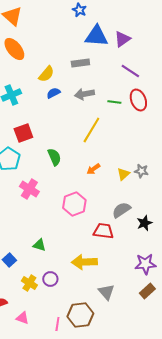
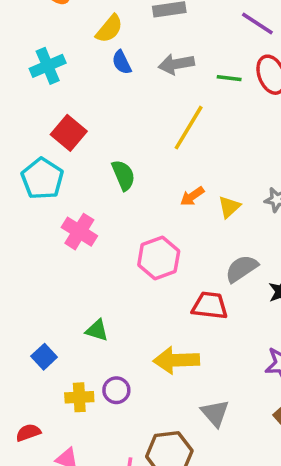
blue semicircle: (53, 93) -> (122, 62), turned -88
red square: (23, 133) -> (69, 133), turned -30
yellow triangle: (123, 174) -> (229, 207), moved
yellow cross: (29, 283) -> (79, 397), turned -35

